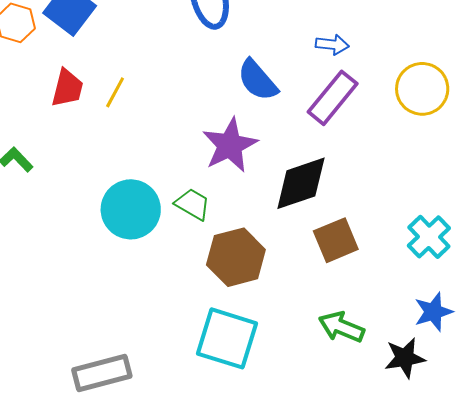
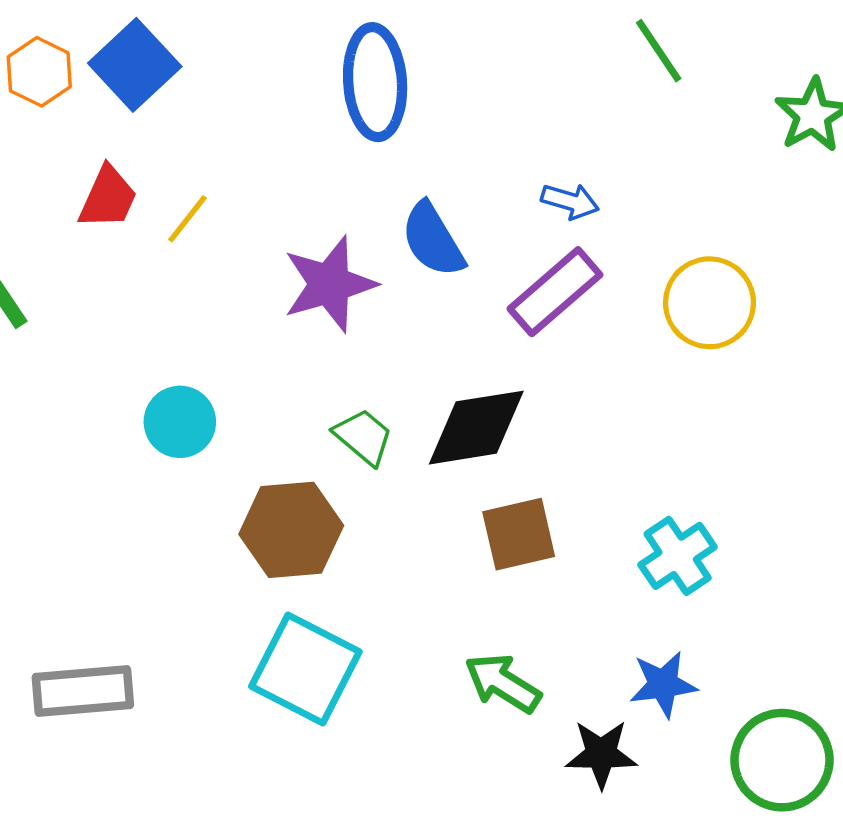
purple star: (230, 145) -> (329, 284), moved
green trapezoid: (193, 204) -> (363, 437), moved
cyan circle: (131, 209) -> (180, 422), size x0.7
brown hexagon: (236, 257) -> (291, 530), moved

